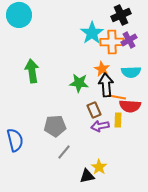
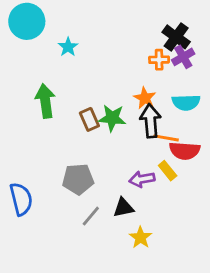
black cross: (121, 15) -> (176, 37), moved, turned -30
cyan star: (92, 33) -> (68, 47), moved, size x0.6
orange cross: (112, 42) -> (159, 60), size x0.6
brown rectangle: (94, 110) -> (89, 119), moved
yellow rectangle: (118, 120) -> (168, 171), turned -40
black triangle: (87, 176) -> (123, 208), moved

